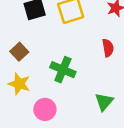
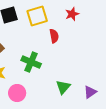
red semicircle: (108, 48) -> (54, 36), moved

